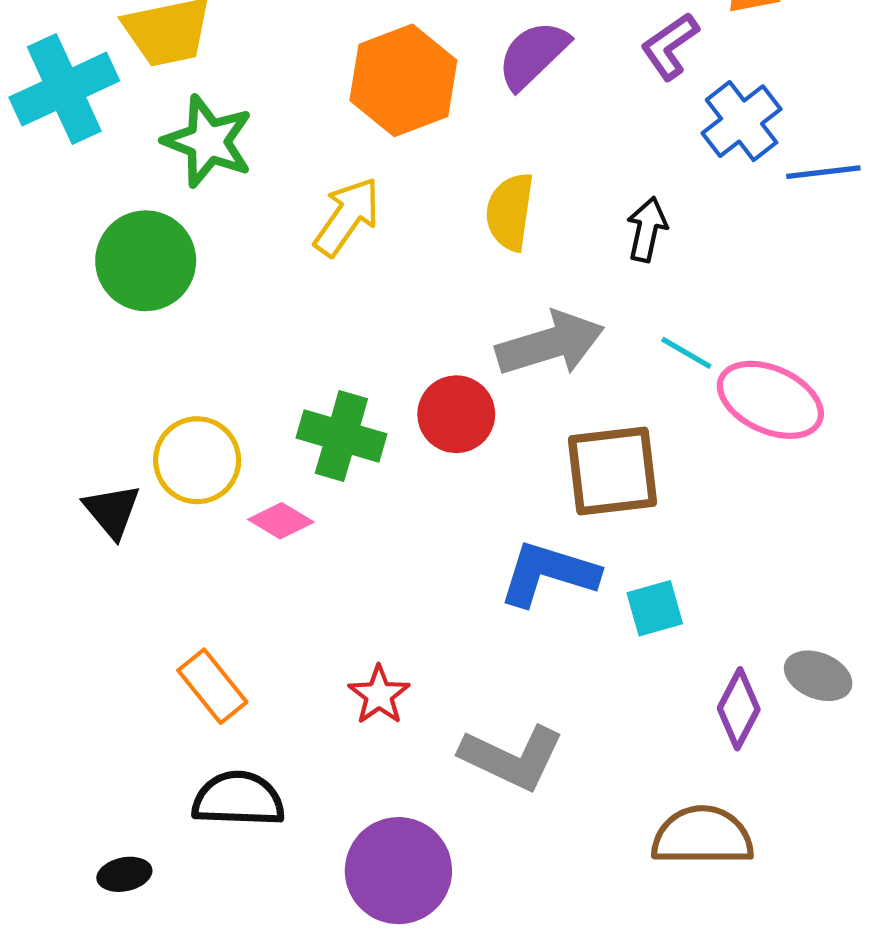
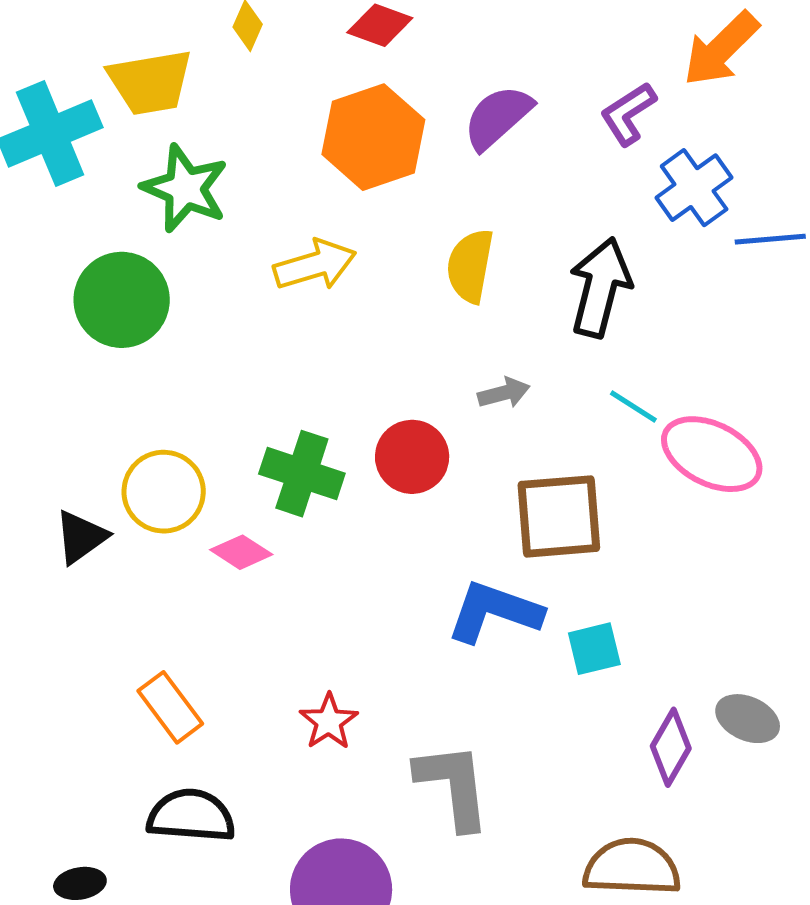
yellow arrow: (347, 217) -> (315, 265), turned 36
black arrow: (647, 229) -> (600, 287), size x1.6
gray arrow: (550, 344) -> (504, 393), size x0.5
black triangle: (112, 511) -> (81, 537), turned 32
gray L-shape: (512, 758) -> (453, 786), turned -124

